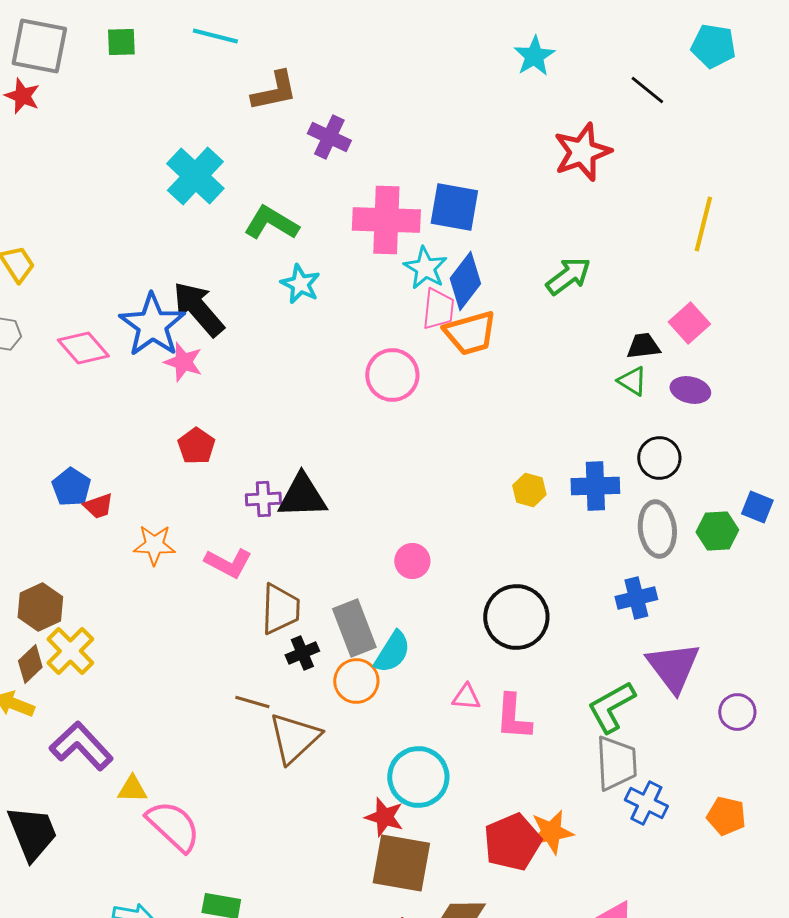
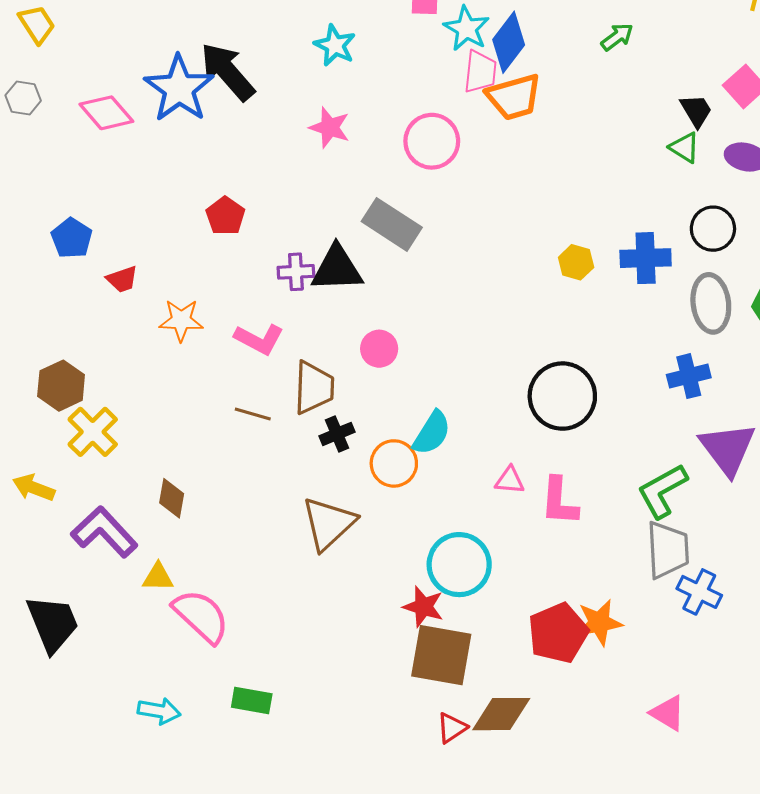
green arrow: (568, 276) -> (617, 37), size x0.7
black trapezoid: (643, 346) -> (696, 111), turned 66
pink star: (183, 362) -> (330, 128), moved
blue pentagon: (71, 487) -> (72, 238), moved
pink circle: (412, 561) -> (379, 349), moved
gray rectangle: (354, 628) -> (392, 224), moved, turned -36
brown diamond: (30, 664) -> (172, 498), moved, turned -36
brown line: (252, 702) -> (253, 414), moved

